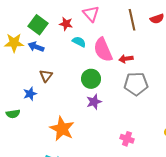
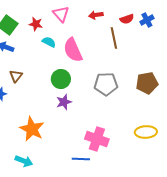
brown line: (132, 20) -> (114, 38), moved
red arrow: (126, 59) -> (96, 15), moved
pink cross: (127, 139) -> (97, 139), size x1.6

